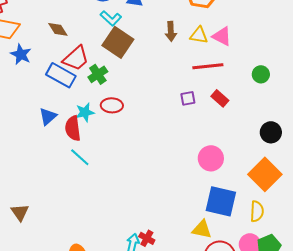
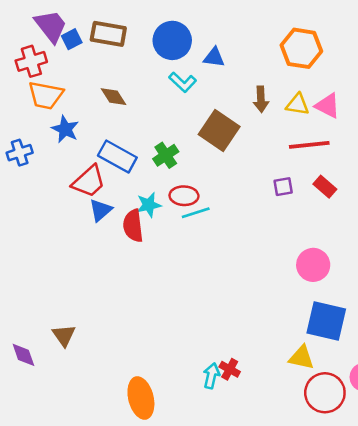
brown square: (118, 42) -> (219, 130), moved
red trapezoid: (76, 58) -> (89, 181), moved
cyan line: (80, 157) -> (196, 213), moved, turned -60

